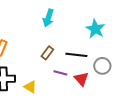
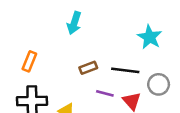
cyan arrow: (48, 18) -> (74, 23), moved
brown rectangle: (47, 53) -> (88, 68), turned 32

